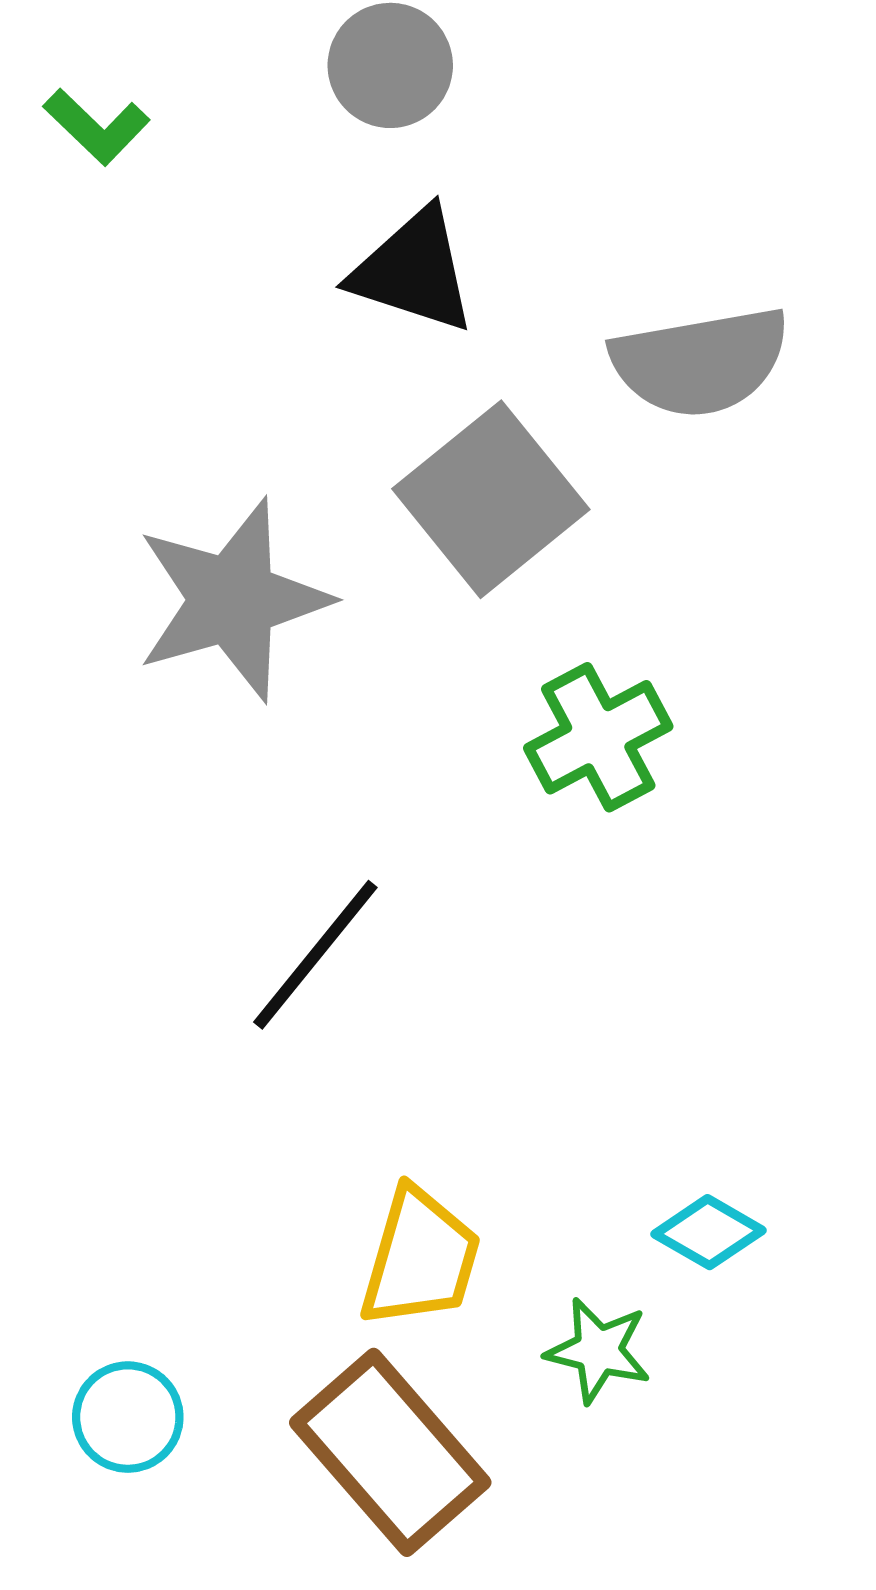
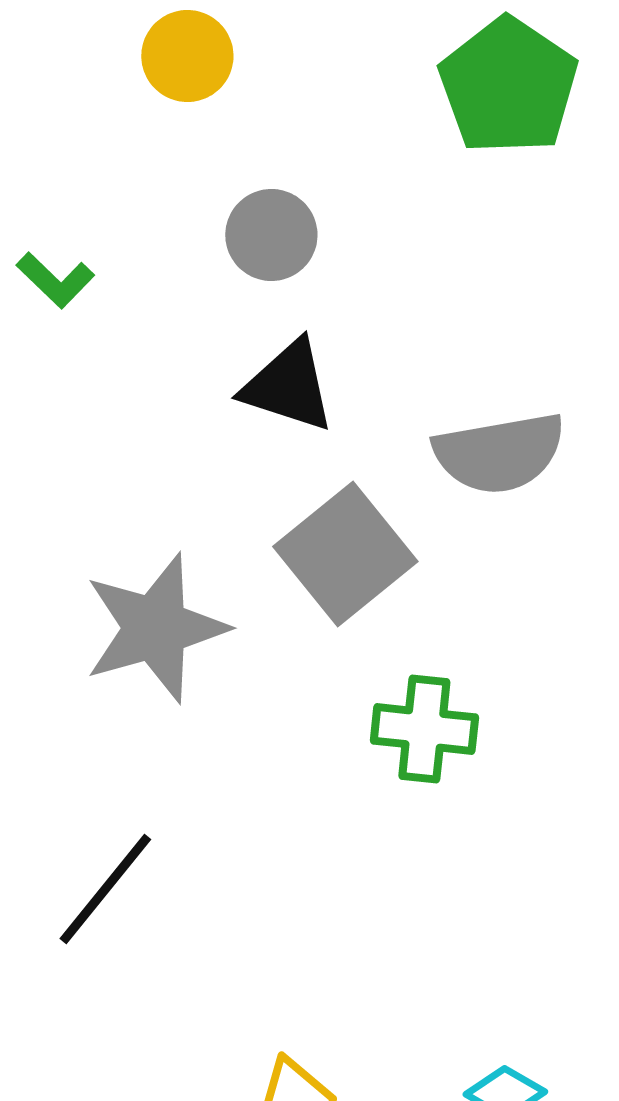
green cross: (598, 737) -> (424, 729), turned 34
black line: (315, 955) -> (105, 889), moved

